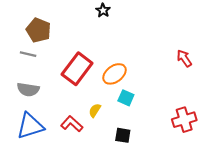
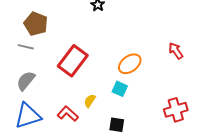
orange ellipse: (115, 74) -> (130, 64), moved
gray semicircle: (28, 90) -> (26, 81), turned 120

